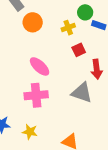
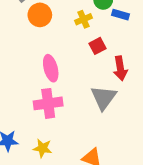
pink ellipse: (40, 66) -> (51, 68), turned 35
gray triangle: (82, 93) -> (104, 98), turned 50

